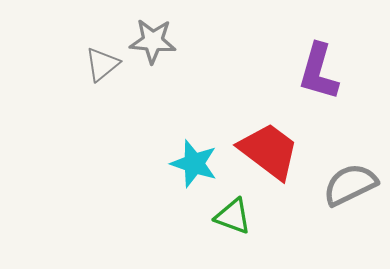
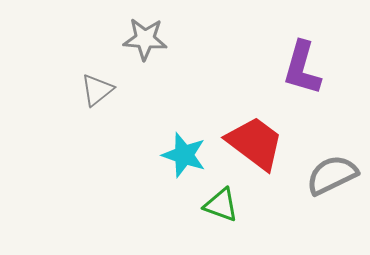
gray triangle: (102, 64) -> (97, 90), moved

